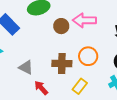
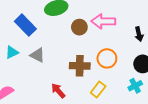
gray triangle: (26, 67) -> (38, 55), moved

